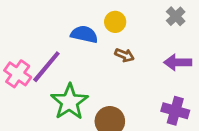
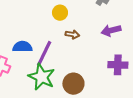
blue semicircle: (84, 34) -> (22, 47), moved
purple line: (46, 67) -> (44, 53), moved

